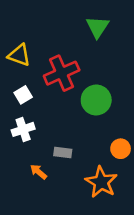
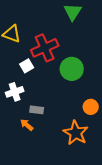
white square: (23, 95) -> (27, 66), moved
gray rectangle: (63, 153) -> (37, 110), moved

